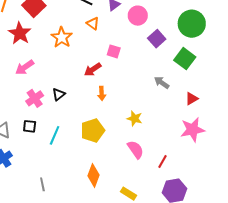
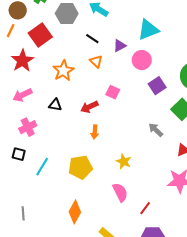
black triangle: (59, 94) -> (55, 105), moved, turned 40

